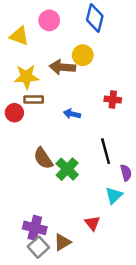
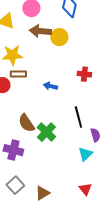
brown arrow: (62, 67) -> (40, 31), moved
red triangle: (92, 223) -> (85, 189), moved
purple cross: (35, 228) -> (13, 150), moved
gray square: (38, 247) -> (15, 185), moved

